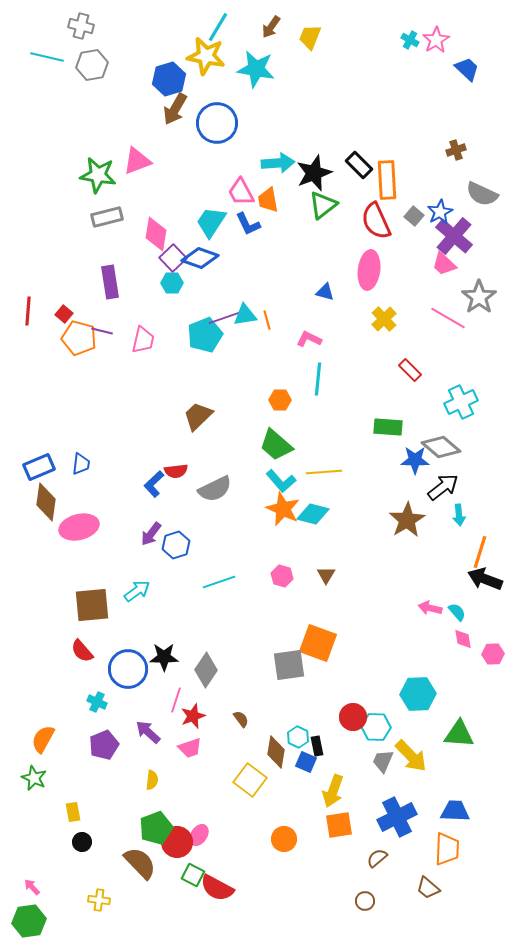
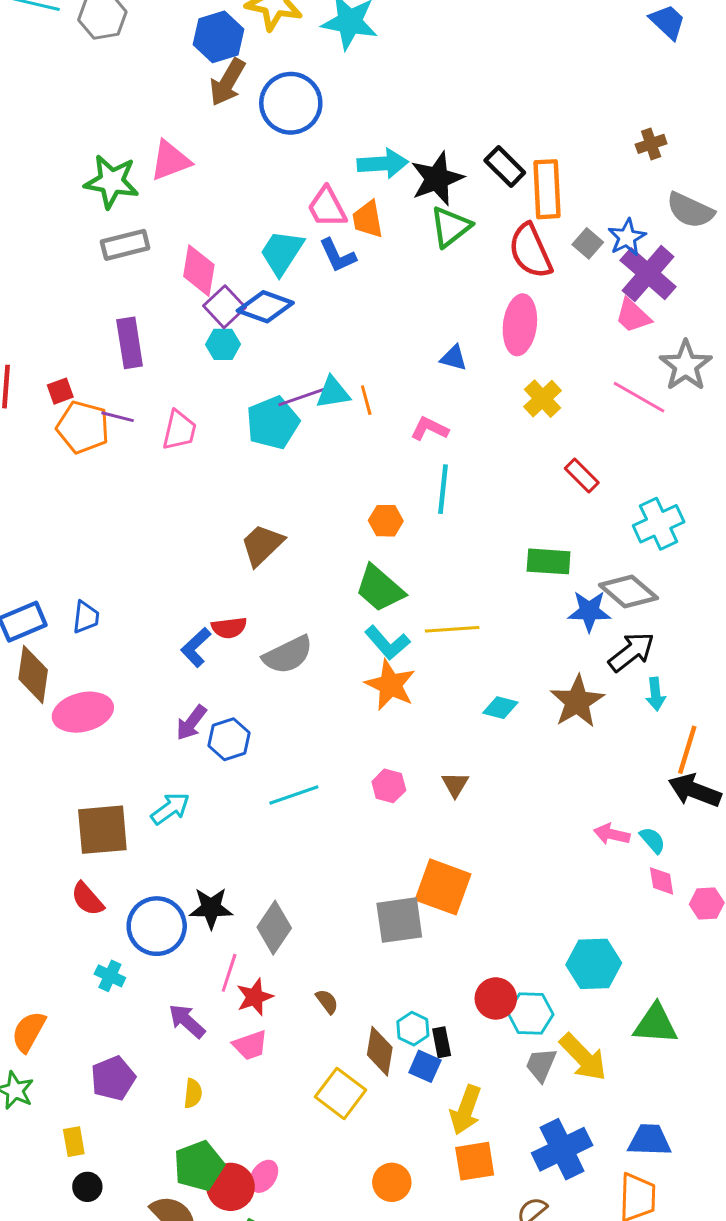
red square: (64, 314) -> (60, 391), turned 30
cyan diamond: (313, 514) -> (500, 708), moved, size x0.7
purple pentagon: (104, 745) -> (113, 1078), moved

